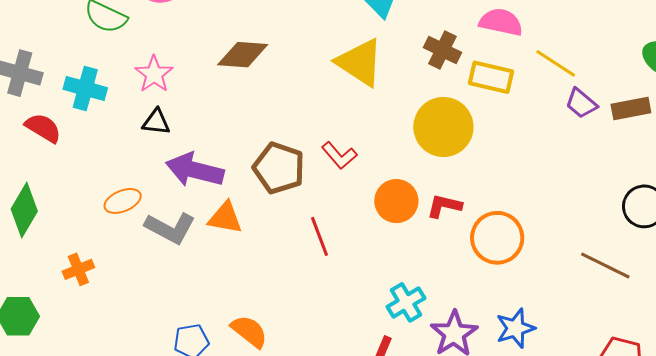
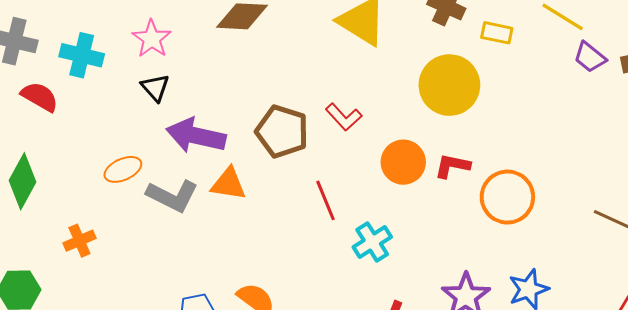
yellow rectangle: (491, 77) -> (497, 33), size x0.7
black triangle: (156, 122) -> (155, 88), turned 44
cyan cross: (406, 302) -> (372, 242), moved

